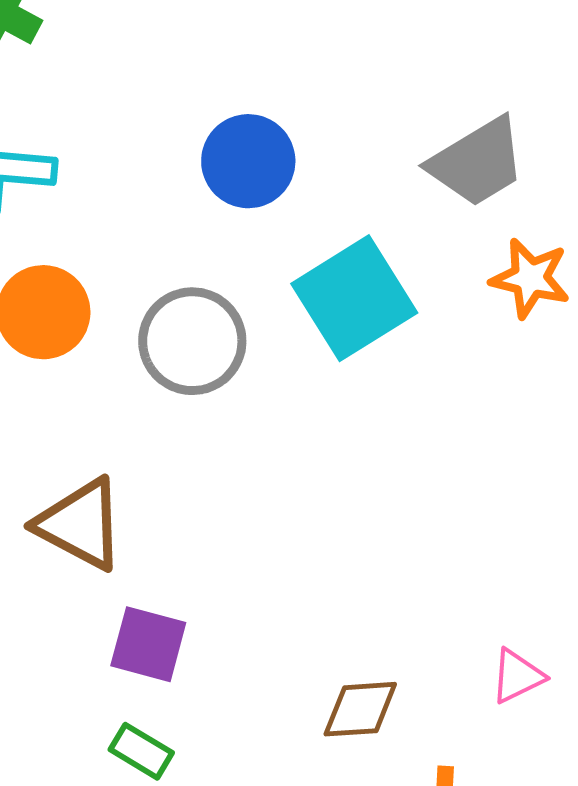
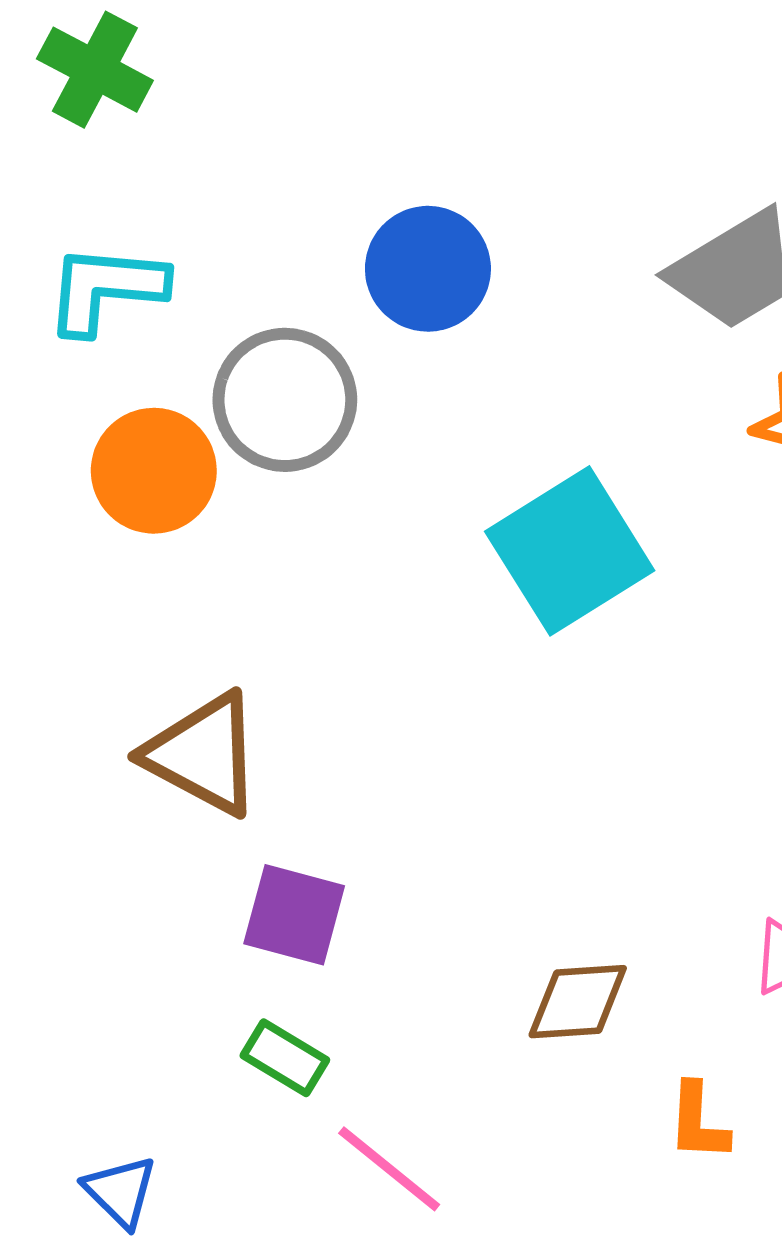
cyan square: (354, 298) -> (570, 551), moved
gray circle: (192, 341) -> (285, 400), moved

